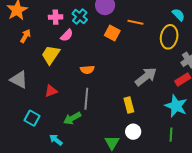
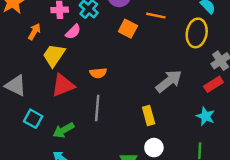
orange arrow: (25, 36) -> (34, 32), moved
red triangle: (51, 91) -> (63, 85), moved, size x1.5
cyan star: (176, 106) -> (205, 116), size x0.7
cyan square: (32, 118) -> (33, 119), moved
green arrow: (72, 118) -> (63, 130), moved

